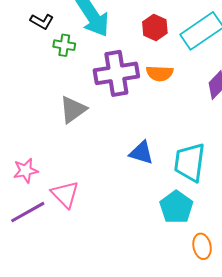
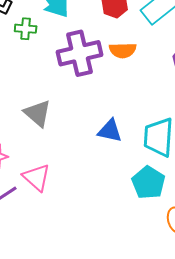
gray triangle: (73, 110) -> (38, 113), moved, turned -40

